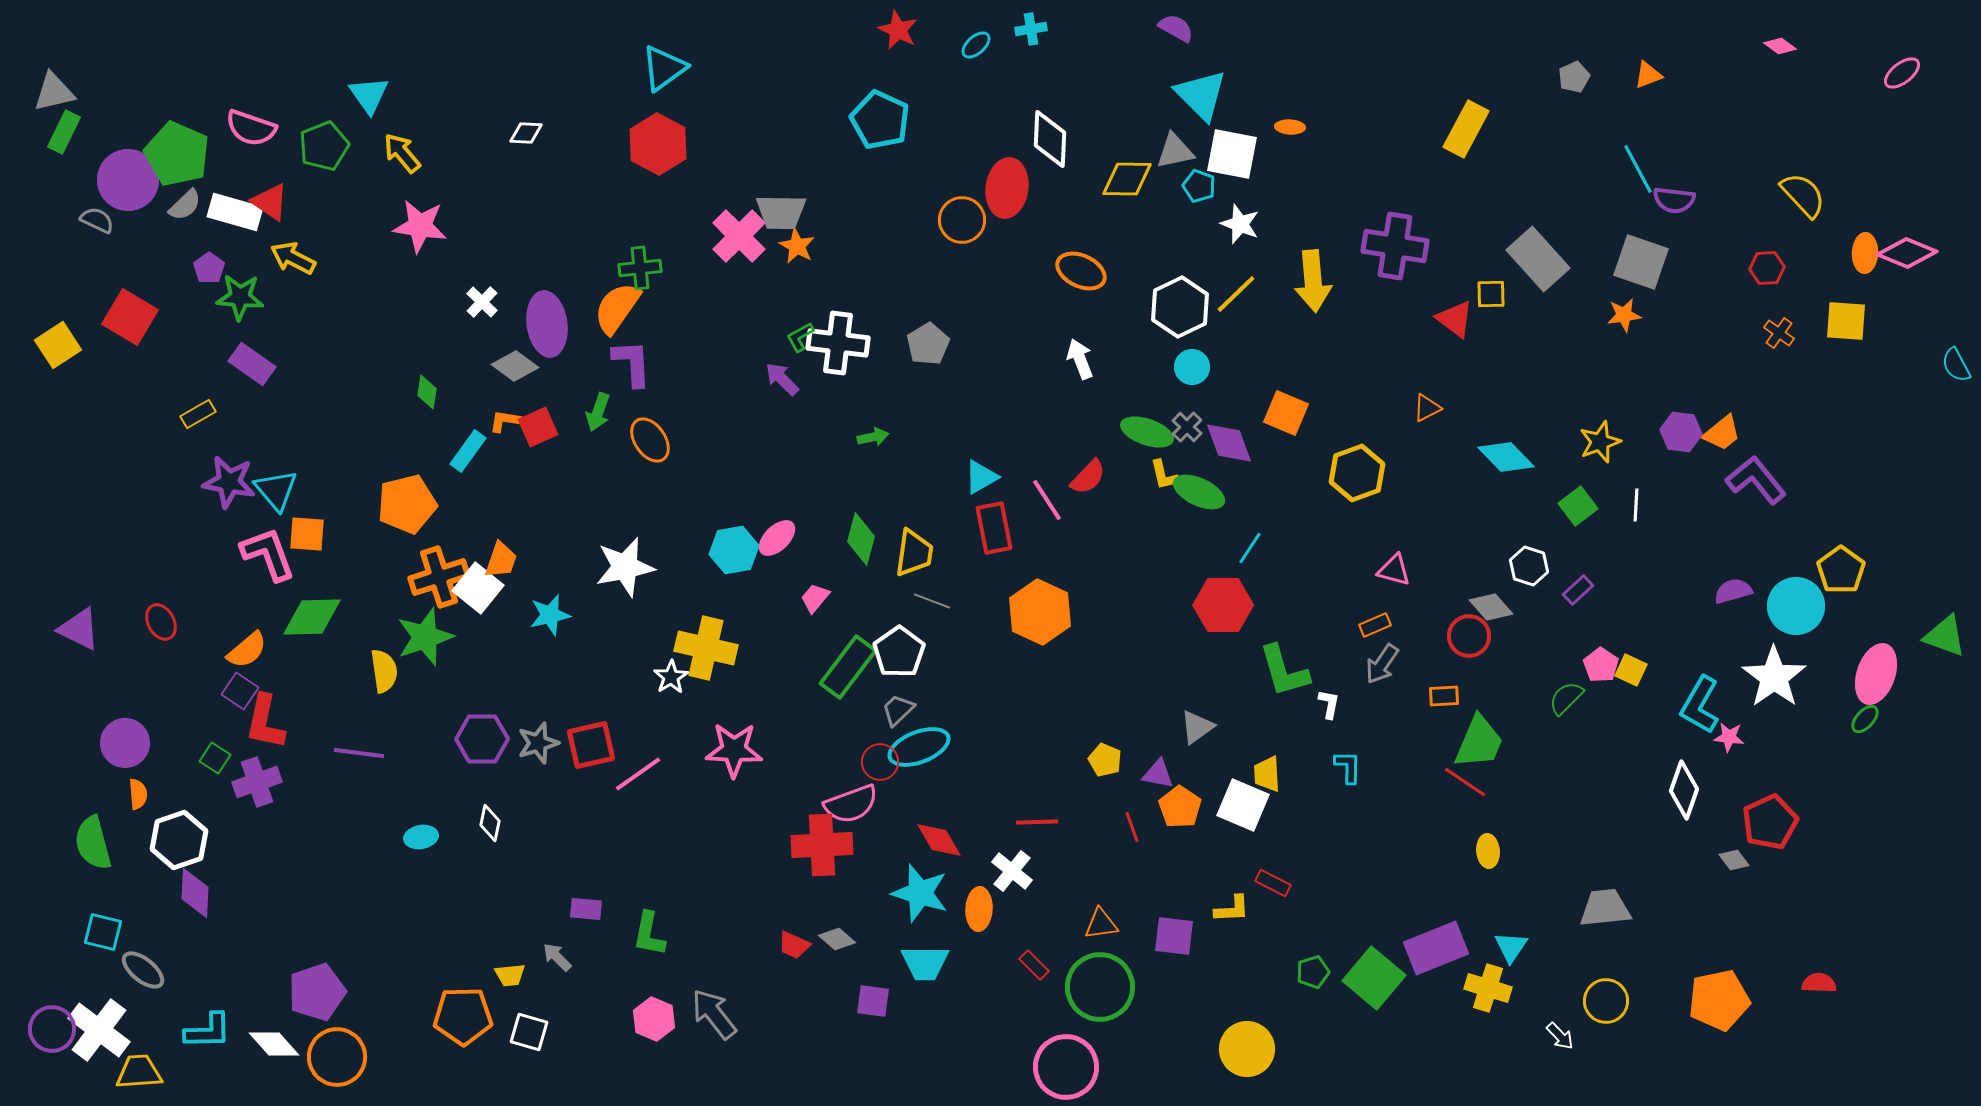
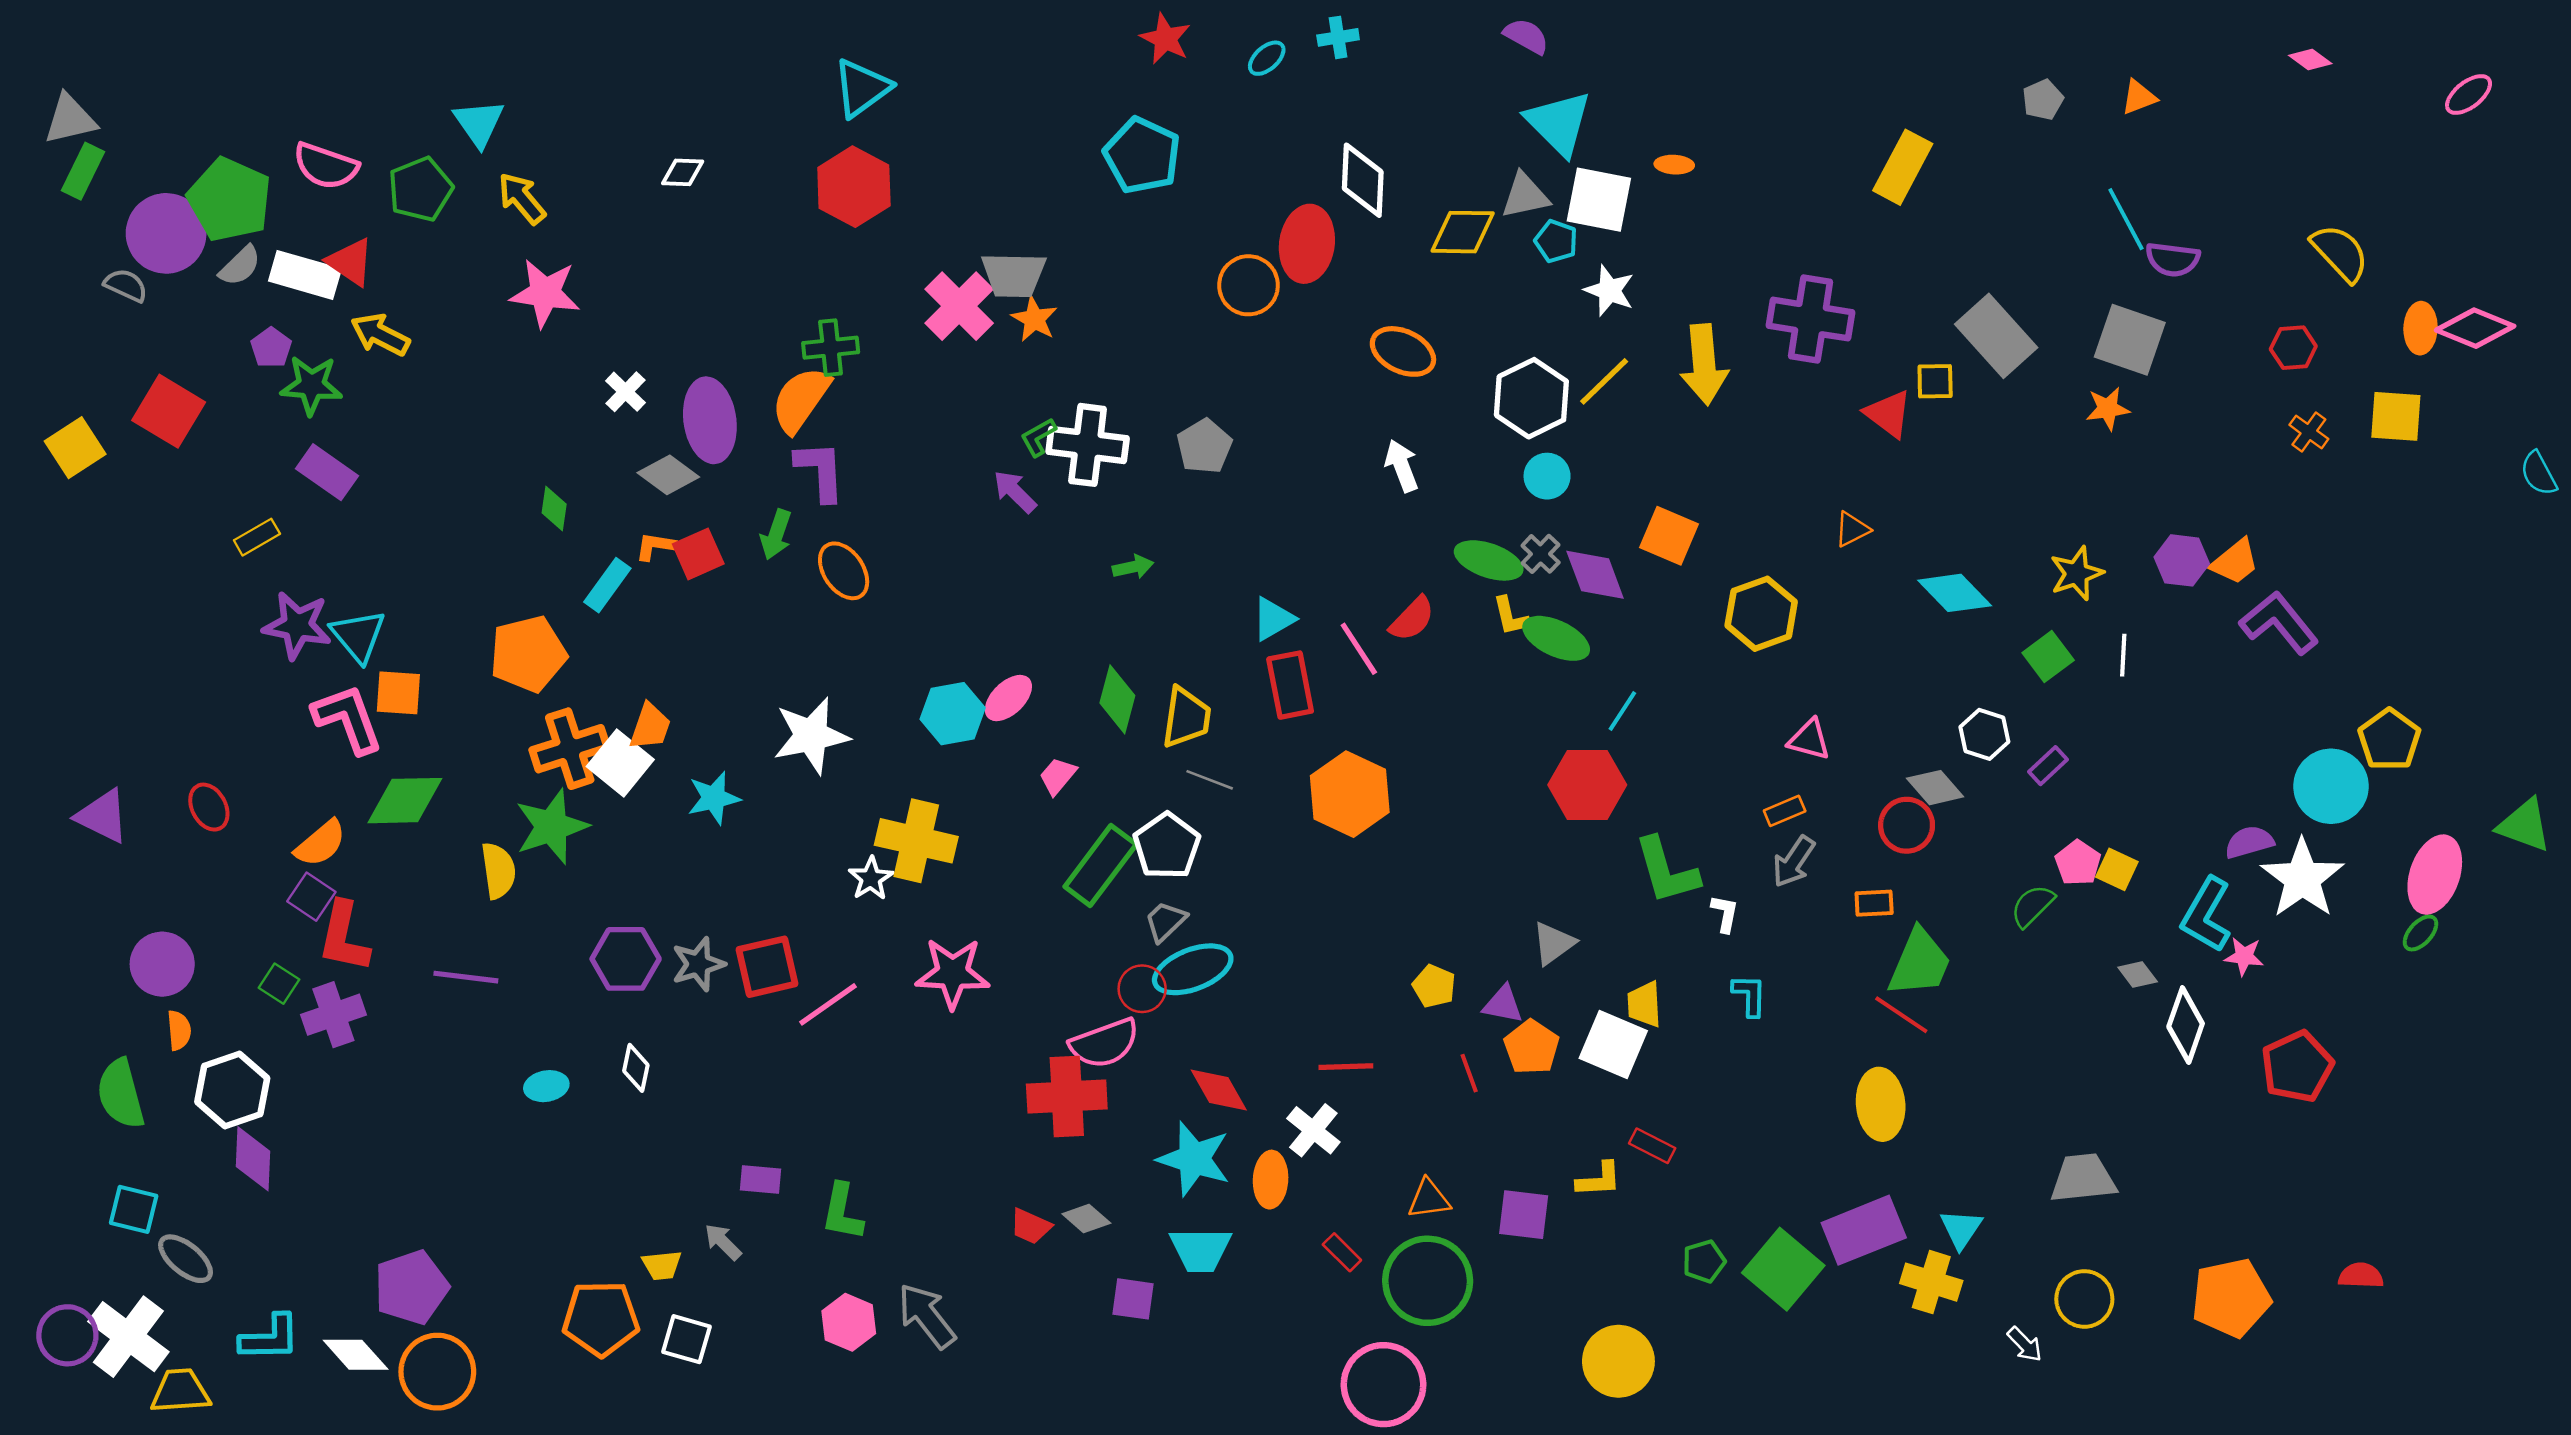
purple semicircle: (1733, 591) -> (2249, 842), moved
yellow ellipse: (1488, 851) -> (1881, 1104), moved, size x1.6
gray diamond: (1734, 860) -> (2138, 974), moved

